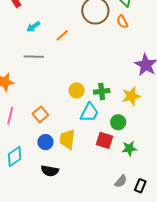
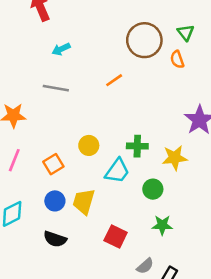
orange line: (62, 35) -> (114, 80), moved
yellow circle: (77, 90) -> (89, 145), moved
red square: (105, 140) -> (116, 236), moved

